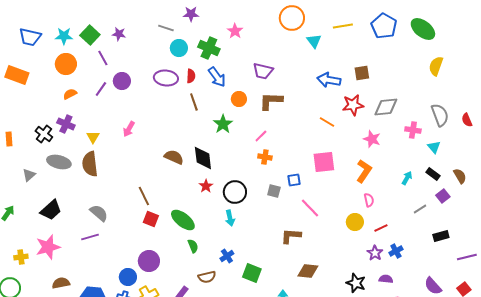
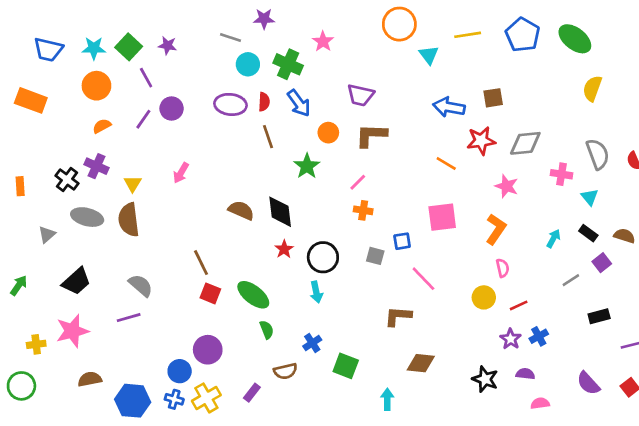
brown semicircle: (460, 176) -> (624, 236), turned -42

